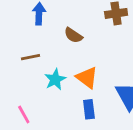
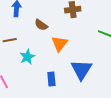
orange triangle: (87, 78) -> (60, 44), moved, turned 30

